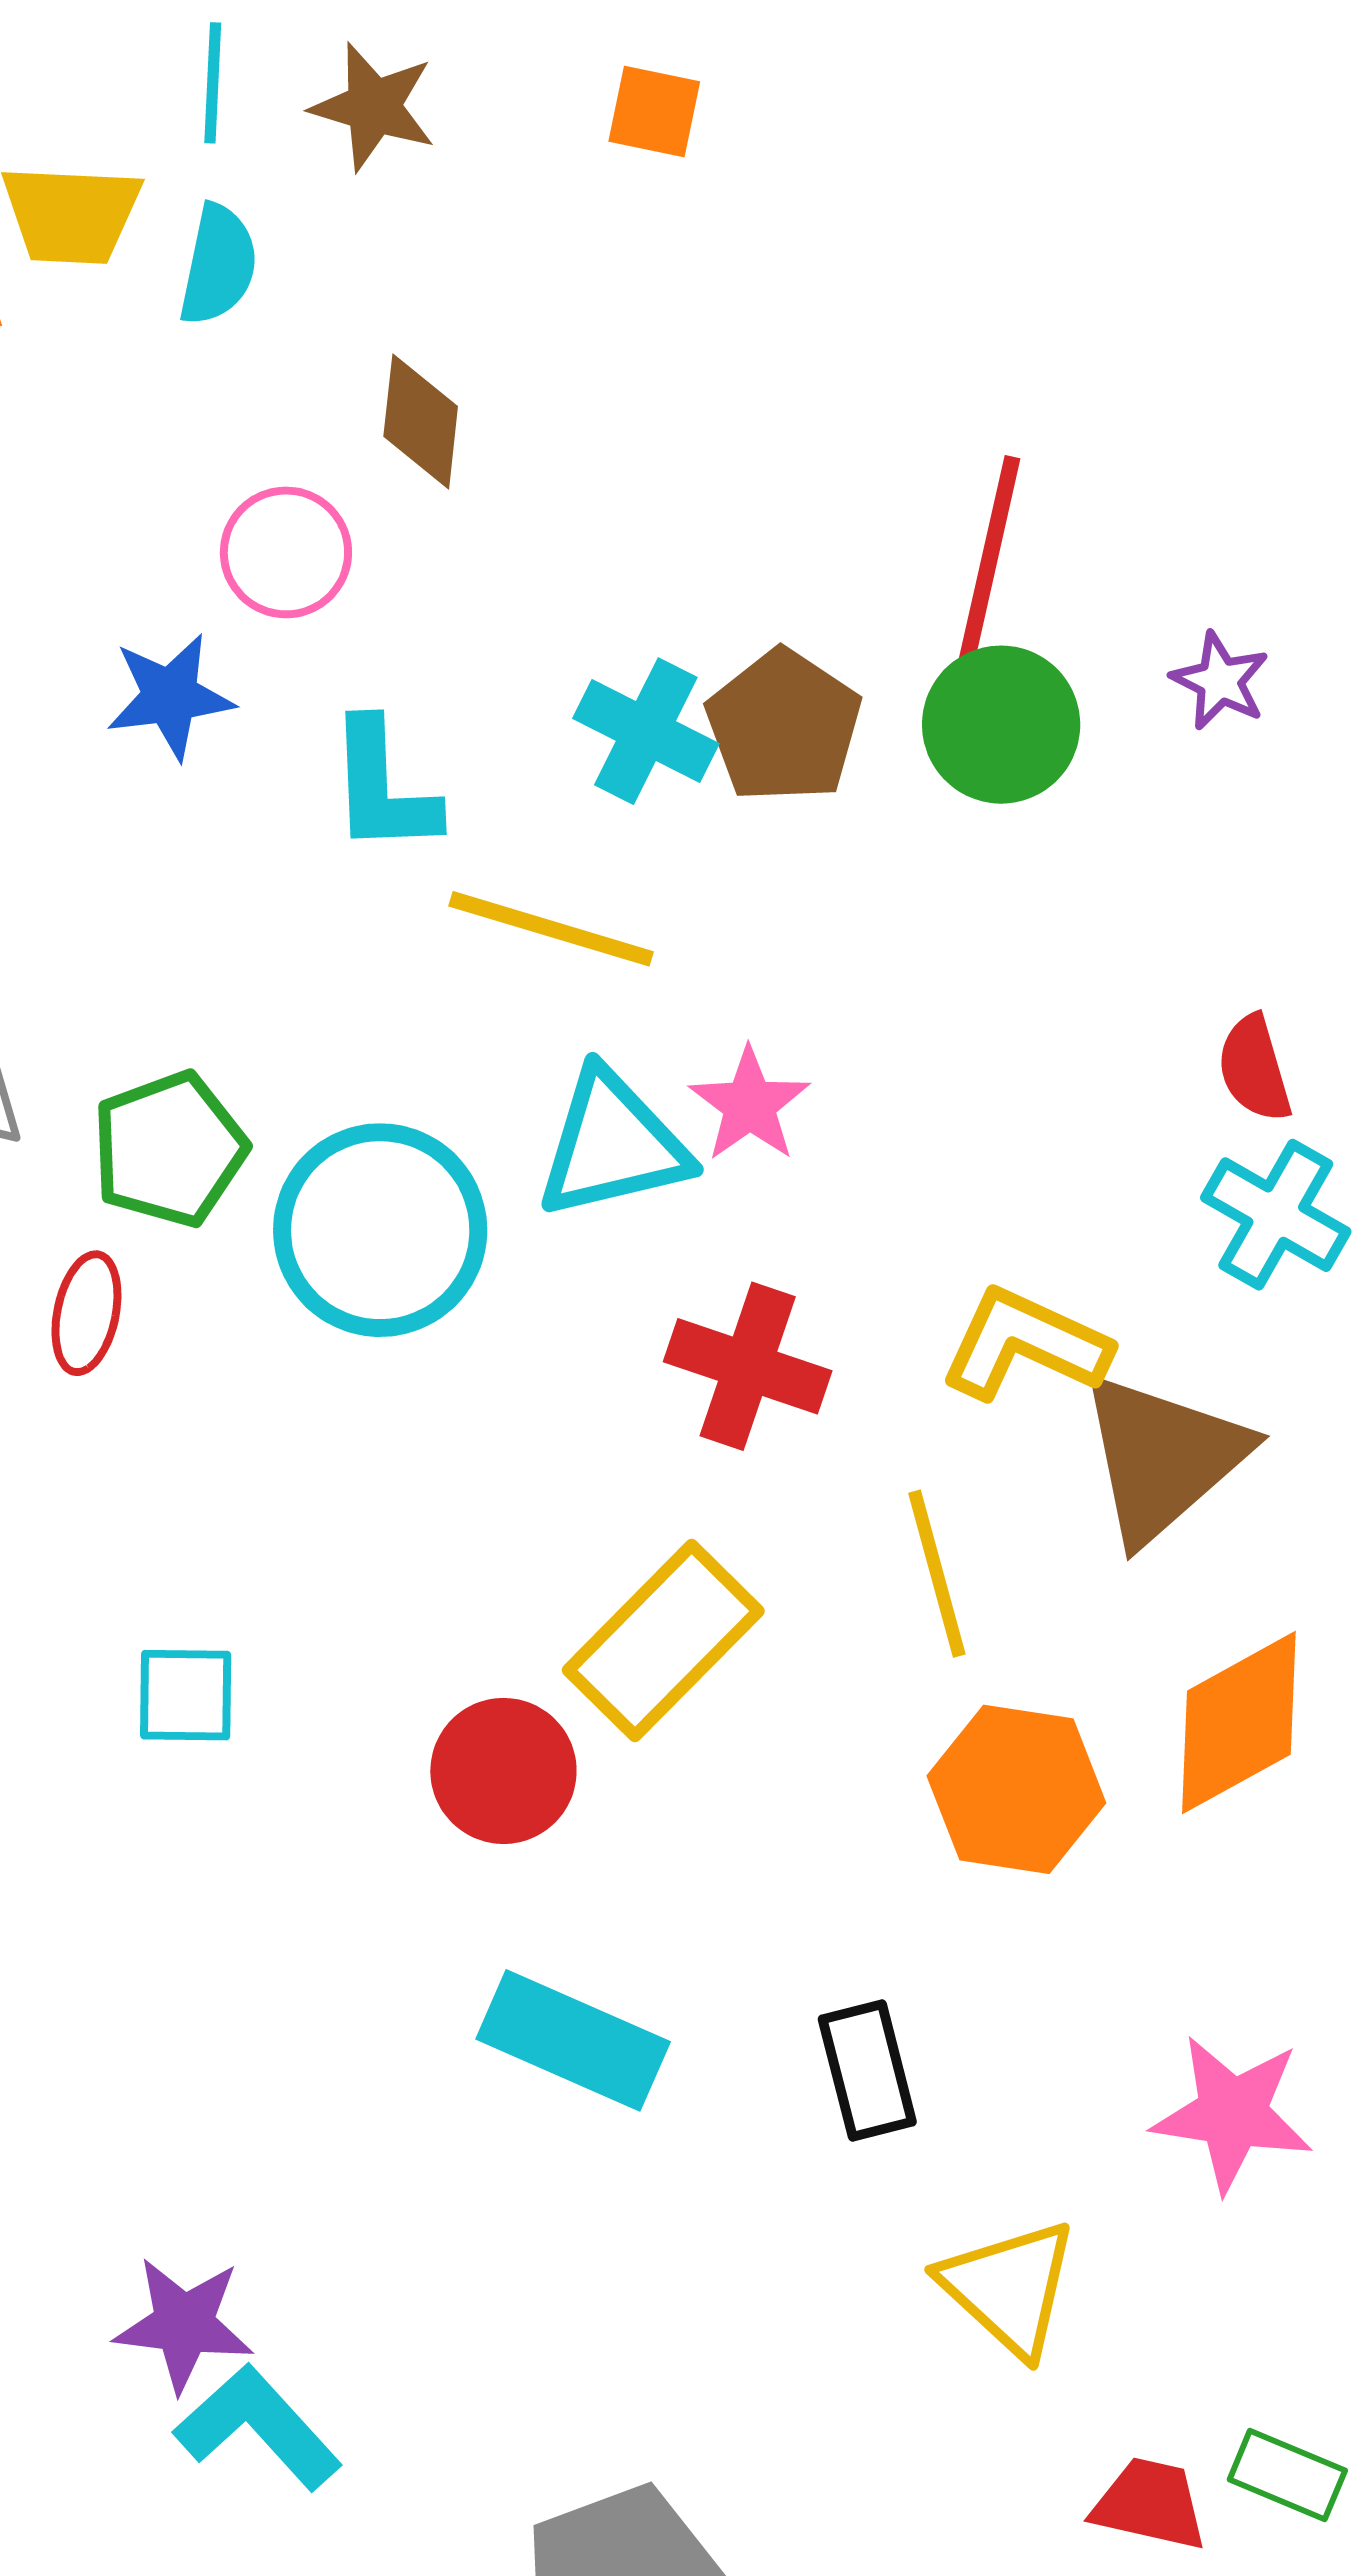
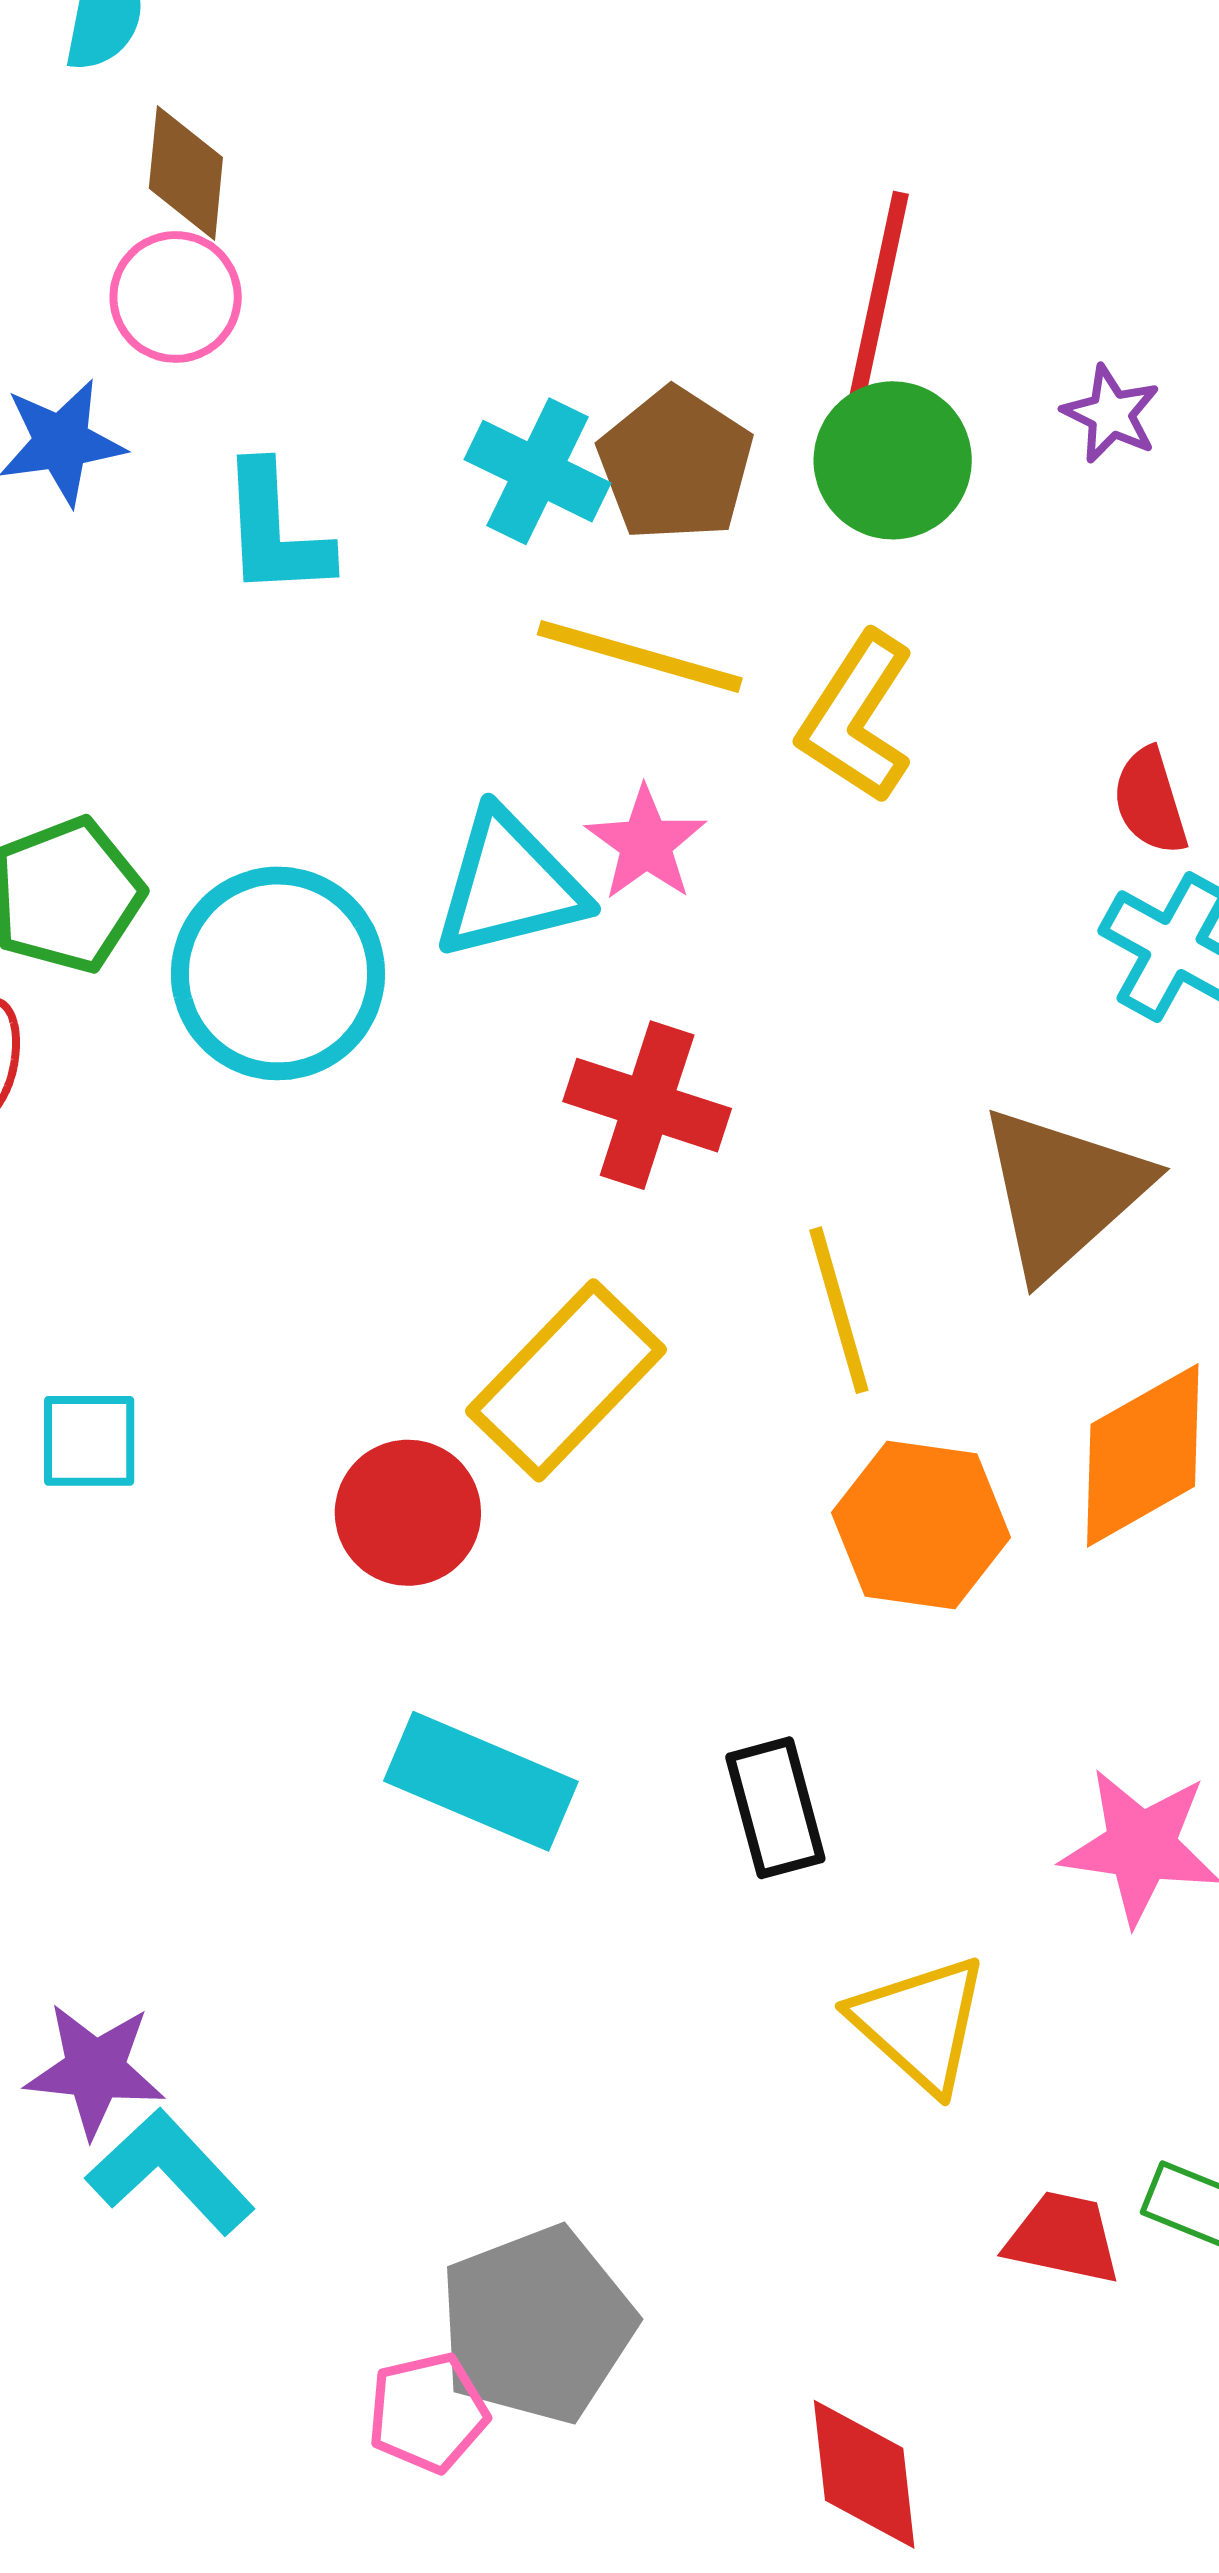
brown diamond: (421, 421) -> (186, 173), moved
yellow line: (551, 929) -> (640, 656), moved
yellow L-shape: (1025, 1344) -> (857, 718), moved, turned -81

